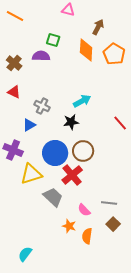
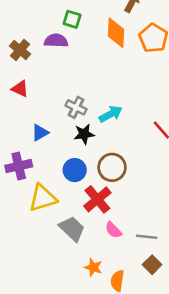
cyan arrow: (82, 101) -> (111, 114), moved
gray cross: (42, 106) -> (76, 107), moved
black star: (71, 122) -> (84, 134), moved
purple cross: (13, 150) -> (19, 166), turned -36
blue circle: (55, 153) -> (75, 170), size x0.7
pink semicircle: (84, 210) -> (113, 230), moved

